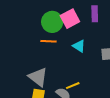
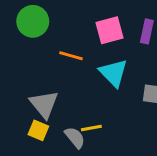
green circle: (52, 22) -> (33, 21), moved
cyan triangle: (79, 46) -> (113, 73), size x1.5

